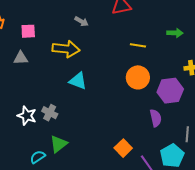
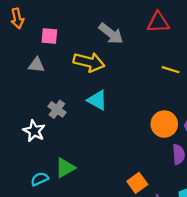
gray arrow: (82, 21) -> (111, 34), size x1.6
orange circle: (138, 77) -> (164, 124), moved
gray cross: (50, 113) -> (57, 109), moved

